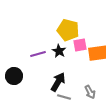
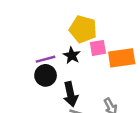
black circle: (14, 76) -> (46, 75), moved
black arrow: (58, 82) -> (70, 94), turned 138

